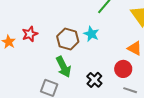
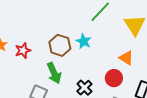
red star: (30, 34) -> (23, 50), moved

